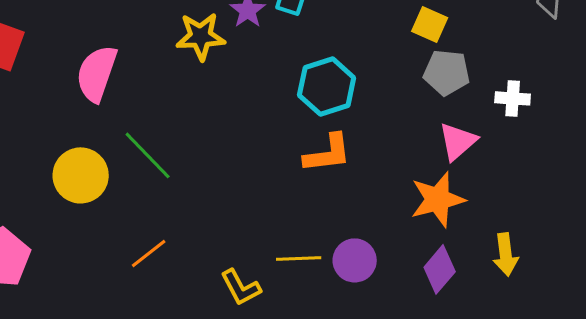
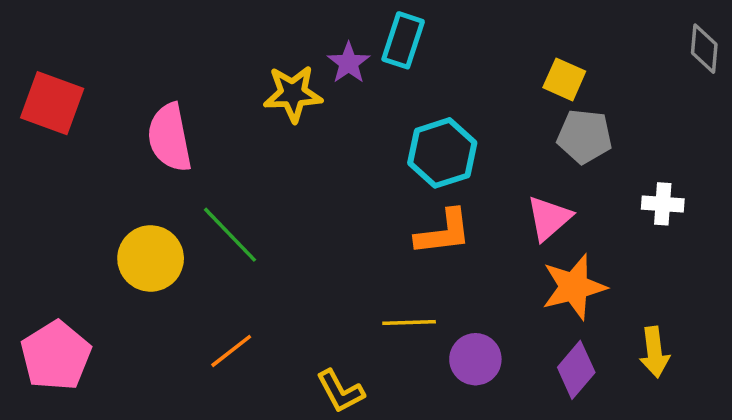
pink semicircle: (97, 73) -> (170, 138), turned -30
white cross: (513, 98) -> (663, 204), moved
pink triangle: (458, 141) -> (549, 218), moved
yellow line: (299, 258) -> (409, 322), moved

